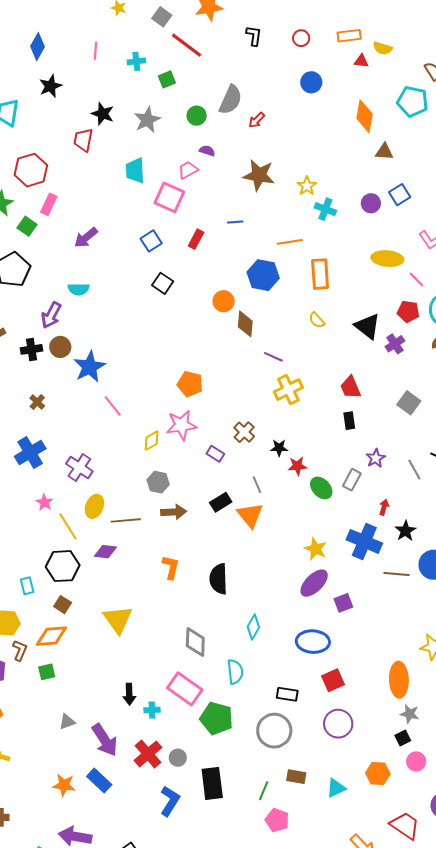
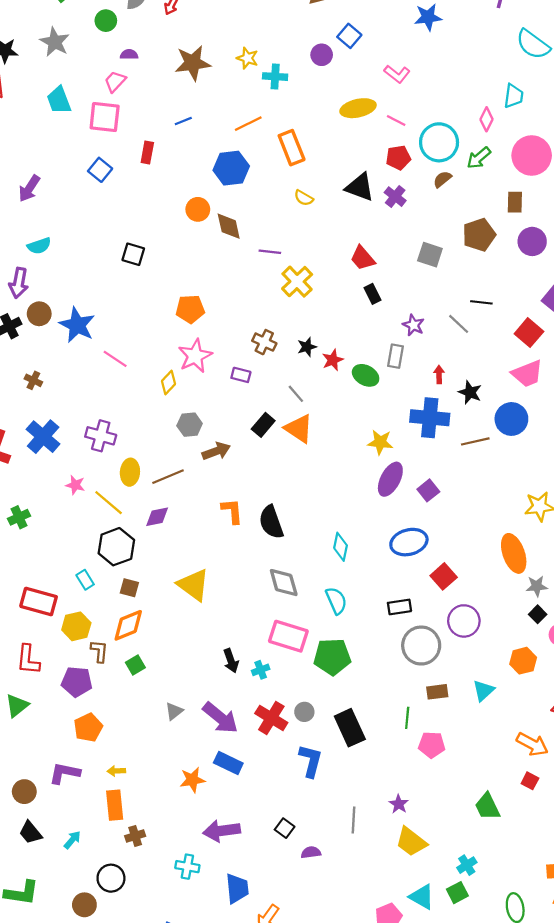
black square: (163, 283) -> (133, 254), moved
black semicircle: (219, 579) -> (271, 522), moved
gray circle: (274, 731) -> (421, 646), moved

